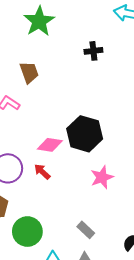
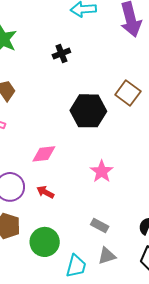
black hexagon: (85, 134) -> (88, 111), moved
red arrow: (42, 172) -> (45, 192), moved

